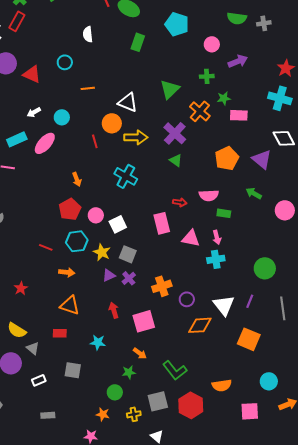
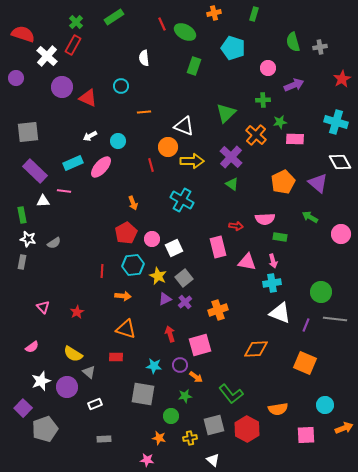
green semicircle: (237, 18) -> (293, 42), turned 66
red star: (286, 68) -> (342, 79), moved
red line: (46, 247) -> (102, 271), turned 72
gray square: (128, 254) -> (184, 278), turned 30
purple circle: (187, 299) -> (180, 365), moved
white triangle: (224, 305) -> (280, 313), moved, turned -30
gray line: (283, 308) -> (335, 319), moved, turned -75
gray square: (73, 370) -> (143, 394), moved, size x1.4

